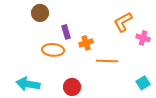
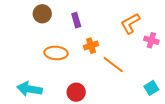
purple rectangle: (66, 32) -> (76, 20), moved
orange line: (107, 61) -> (113, 65), turned 35

